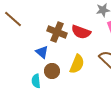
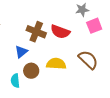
blue triangle: (42, 52) -> (21, 52), turned 40
yellow semicircle: (77, 64) -> (56, 64), turned -108

